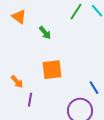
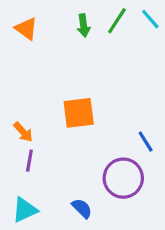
green arrow: (45, 33) -> (84, 25), moved, turned 32
purple line: (30, 100) -> (29, 161), moved

